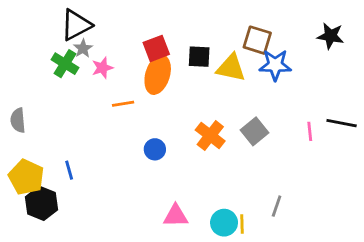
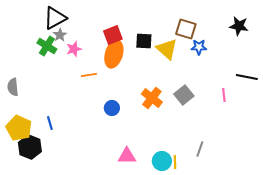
blue star: (275, 65) -> (199, 47), size x0.7
yellow triangle: (231, 68) -> (167, 49), turned 30
black line: (342, 123) -> (247, 77), moved

